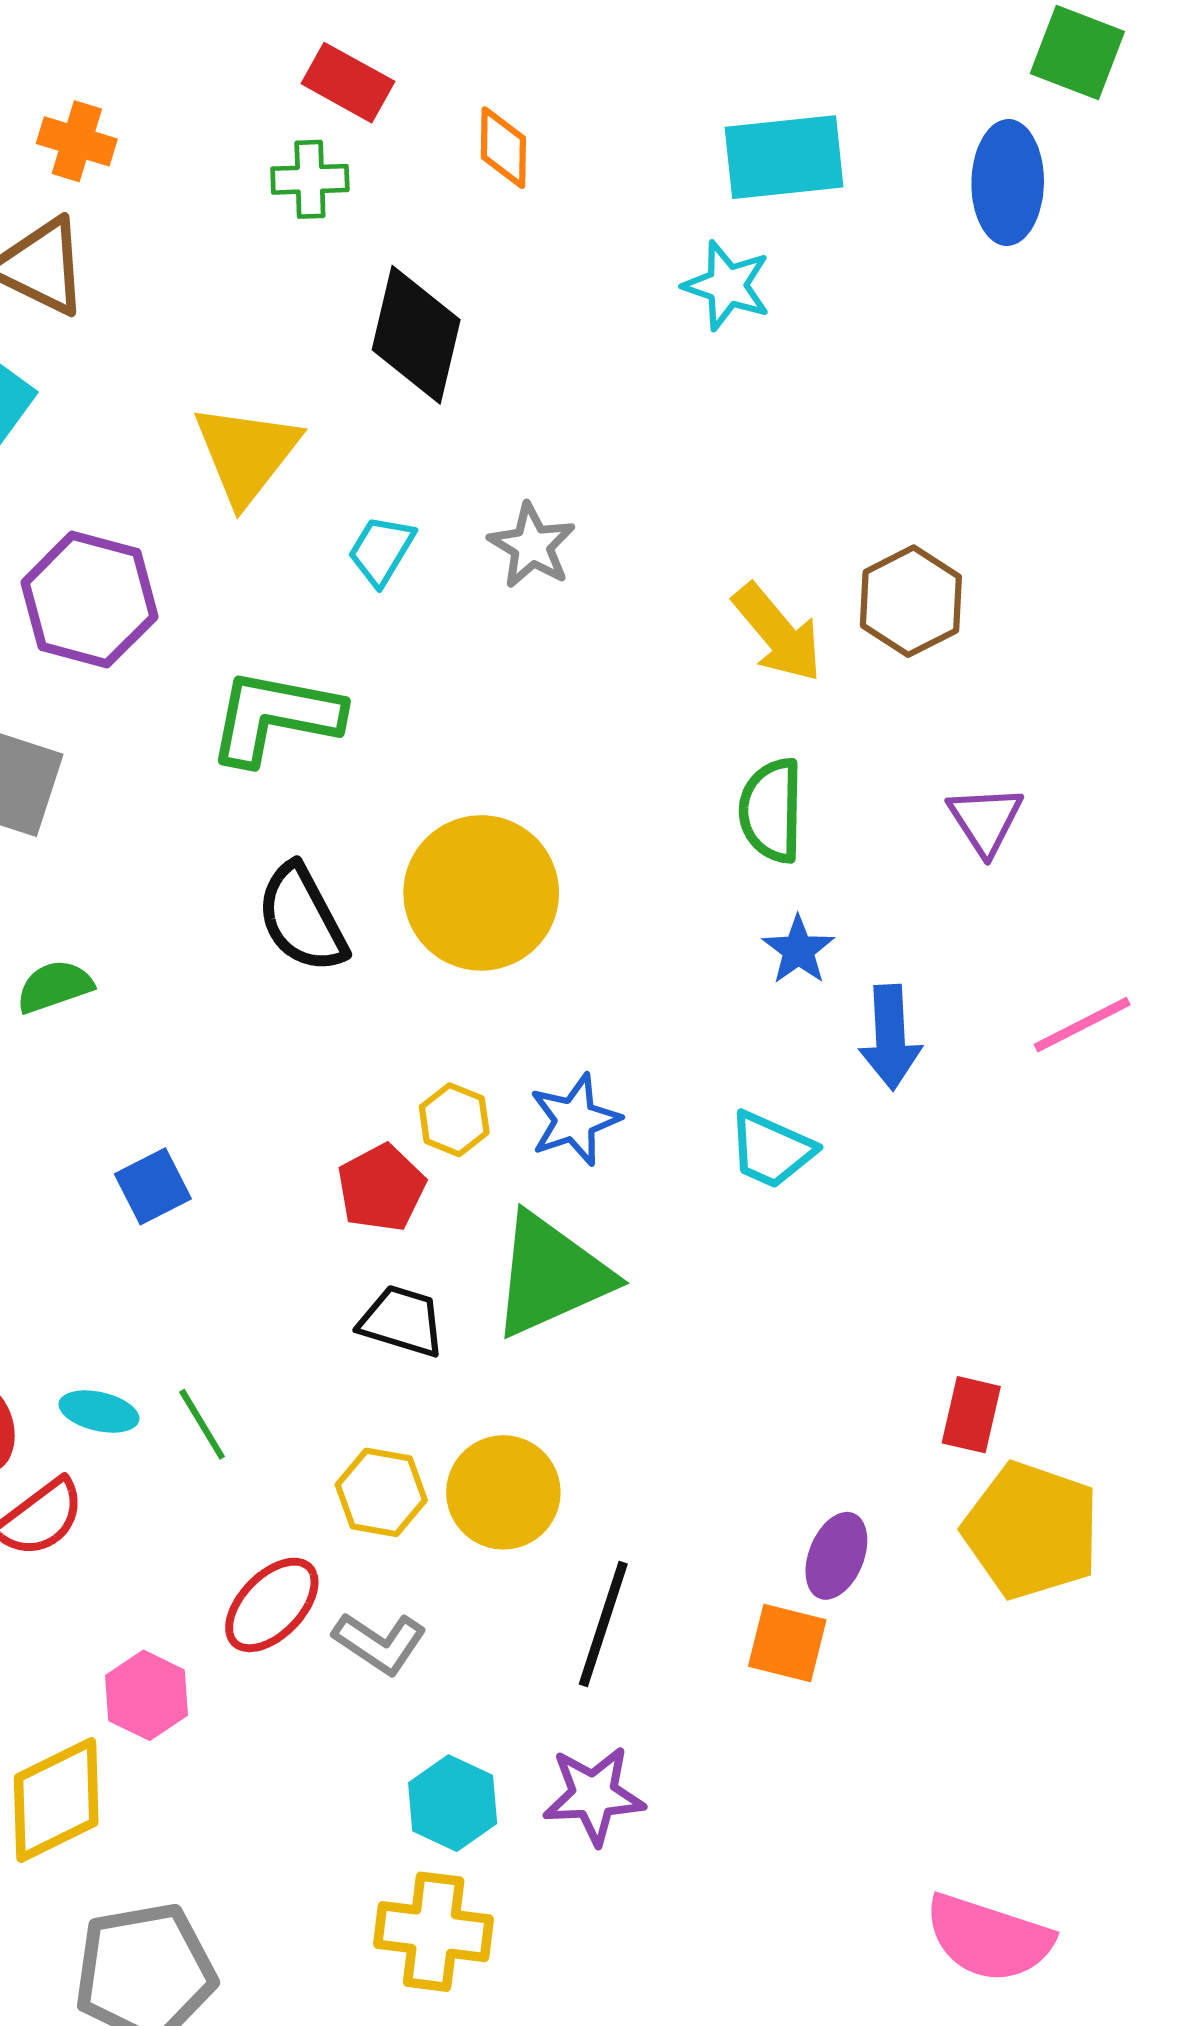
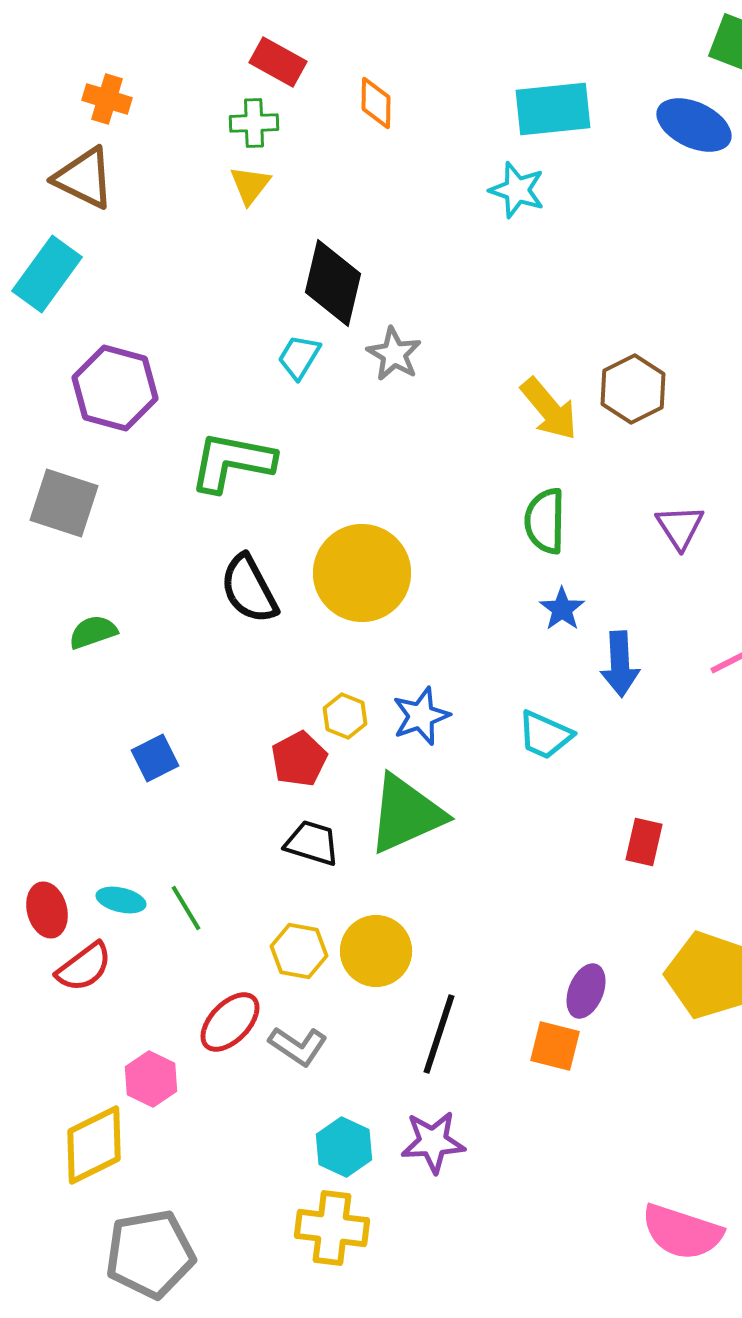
blue ellipse: (1008, 183) -> (694, 125), turned -66
black diamond: (416, 335) -> (333, 283), moved
yellow triangle: (246, 454) -> (250, 185), moved, size x0.6
red rectangle: (971, 1415) -> (644, 842), moved

